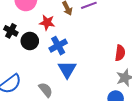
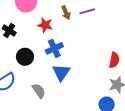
black circle: (30, 41) -> (25, 57), moved

